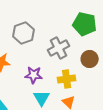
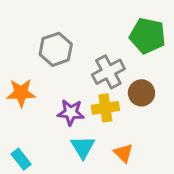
brown circle: (90, 59) -> (141, 93), moved
yellow cross: (67, 79) -> (105, 108), moved

